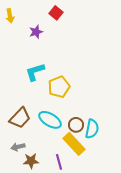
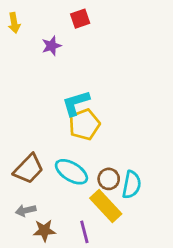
red square: (56, 13) -> (80, 19), turned 32
cyan L-shape: (35, 72) -> (76, 103), moved

